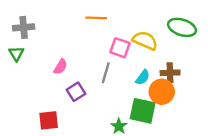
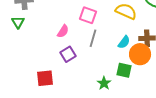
pink square: (120, 48) -> (88, 15), moved
pink semicircle: (60, 67) -> (63, 31), moved
green square: (143, 111) -> (124, 70), size x0.7

